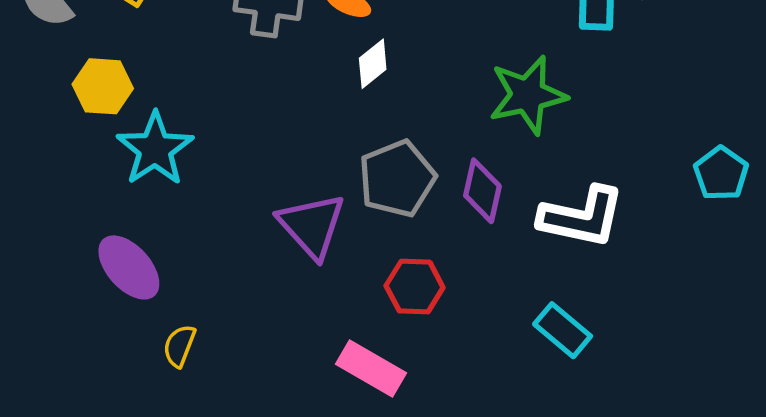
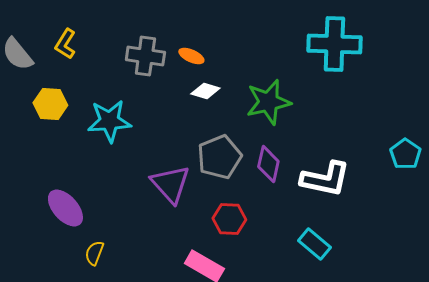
white diamond: (373, 64) -> (205, 91), turned 56
green star: (528, 95) -> (268, 102), moved
cyan star: (155, 149) -> (109, 121), moved, turned 30

